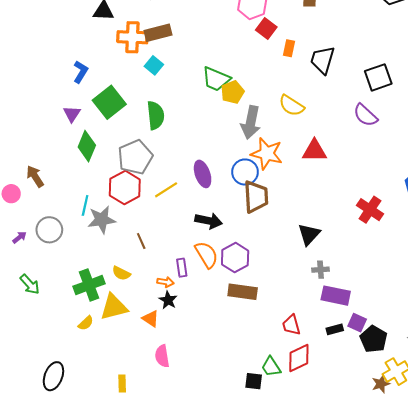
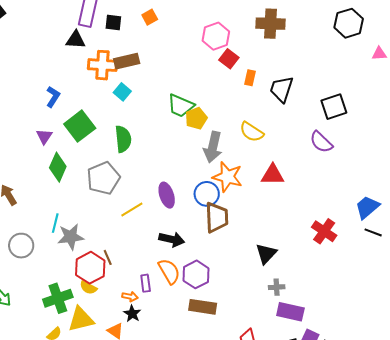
red hexagon: (125, 188) -> (90, 268), moved

